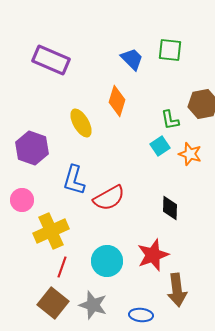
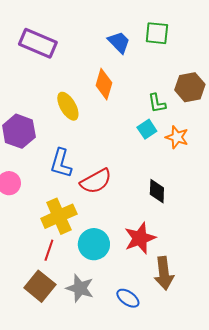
yellow cross: (51, 231) -> (59, 216), moved
blue ellipse: (141, 315) -> (128, 298), turned 30

